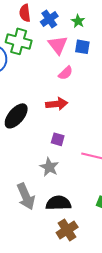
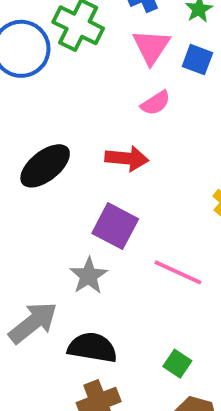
purple square: (58, 139) -> (115, 226), size x1.6
gray arrow: (26, 196) -> (33, 323), turned -116

